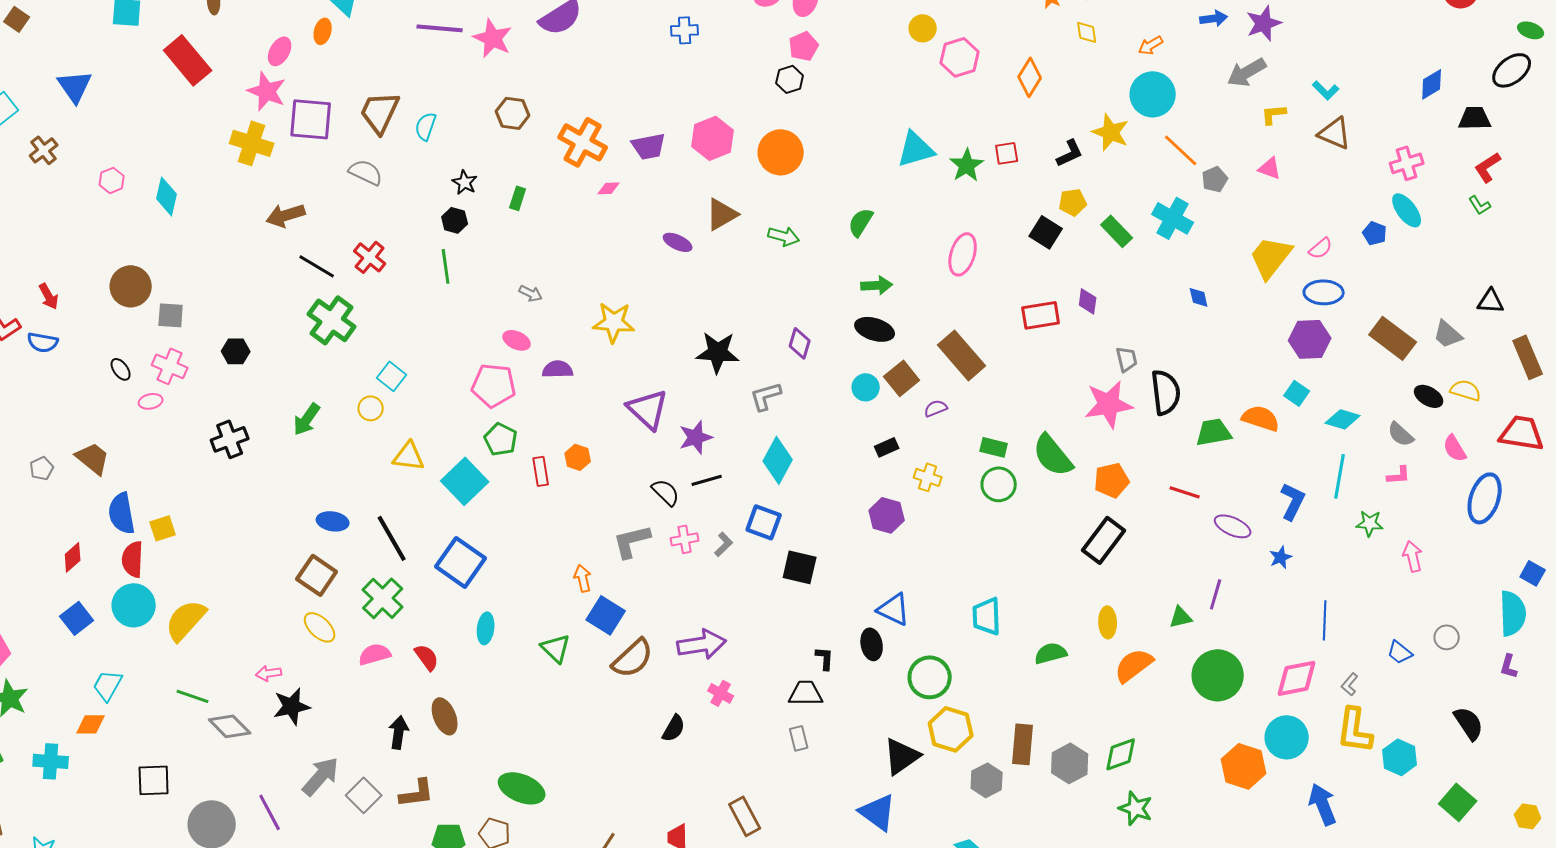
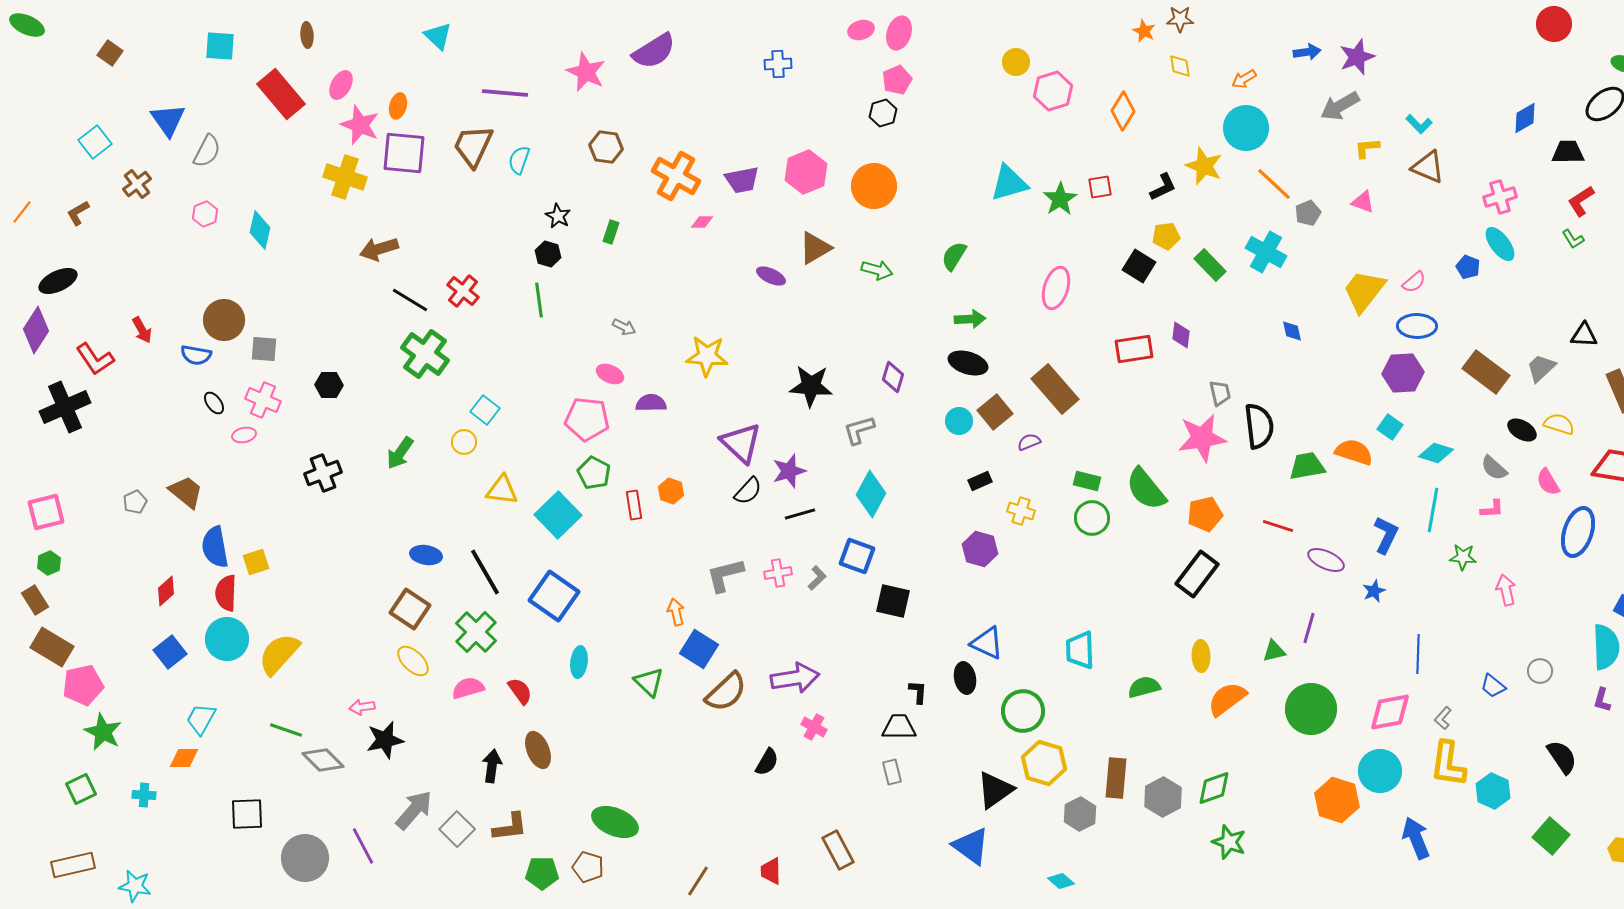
purple line: (440, 28) -> (505, 93), moved
orange ellipse: (323, 31) -> (398, 106), moved
pink ellipse: (280, 51) -> (341, 85), moved
gray semicircle: (366, 172) -> (207, 151), moved, turned 92
gray trapezoid: (1448, 334) -> (1541, 368), turned 96
blue semicircle: (43, 342) -> (196, 355), moved
black semicircle: (666, 492) -> (748, 491), moved, turned 88
cyan cross: (51, 761) -> (144, 795), size x0.7

